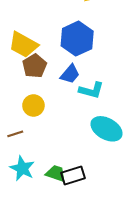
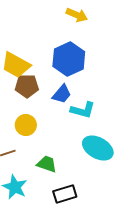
brown pentagon: (34, 66) -> (27, 86), turned 30
green trapezoid: (56, 173) -> (47, 164), moved

